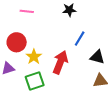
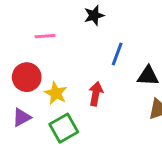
pink line: (27, 11) -> (45, 36), moved
red arrow: (60, 62) -> (96, 94), size x0.7

